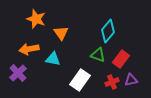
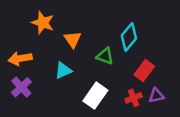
orange arrow: (29, 49) -> (20, 58), moved
green triangle: (98, 55) -> (105, 56), moved
cyan triangle: (53, 59) -> (63, 70), turned -35

